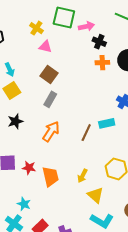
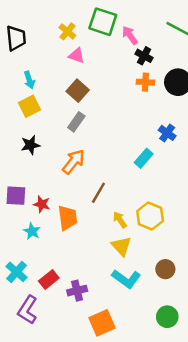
pink arrow: (86, 26) -> (130, 35), turned -119
cyan rectangle: (107, 123) -> (144, 158), turned -42
brown line: (86, 133) -> (98, 193), moved
yellow arrow: (82, 176) -> (120, 220), moved, turned 112
cyan star: (24, 204) -> (32, 231), moved

